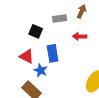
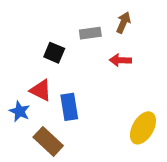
blue rectangle: (53, 53) -> (69, 107), moved
blue star: (41, 70) -> (20, 111), moved

